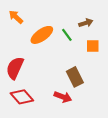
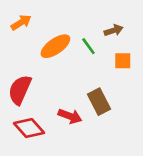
orange arrow: (16, 17) -> (21, 22), turned 105
red arrow: (63, 97) -> (70, 116), moved

